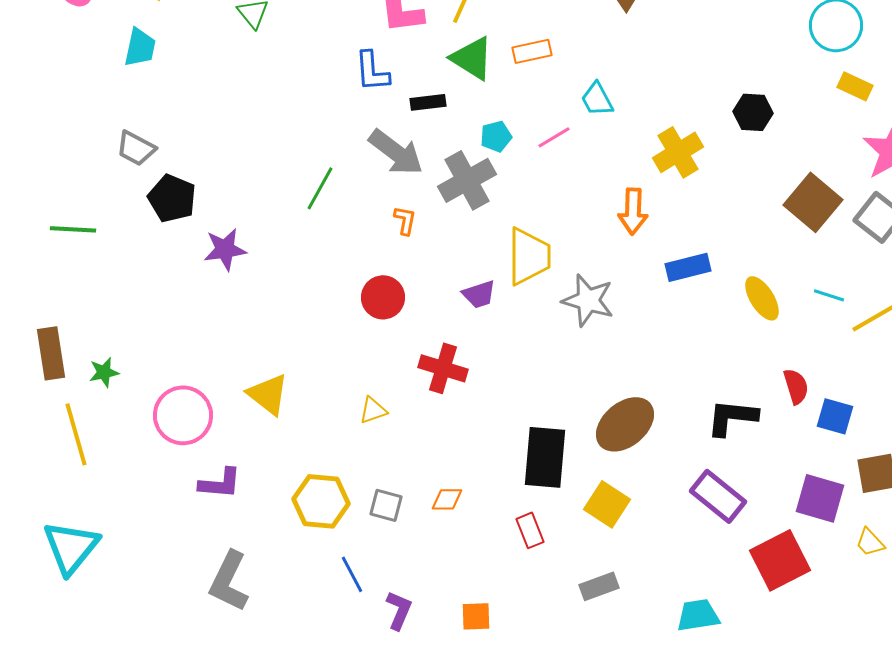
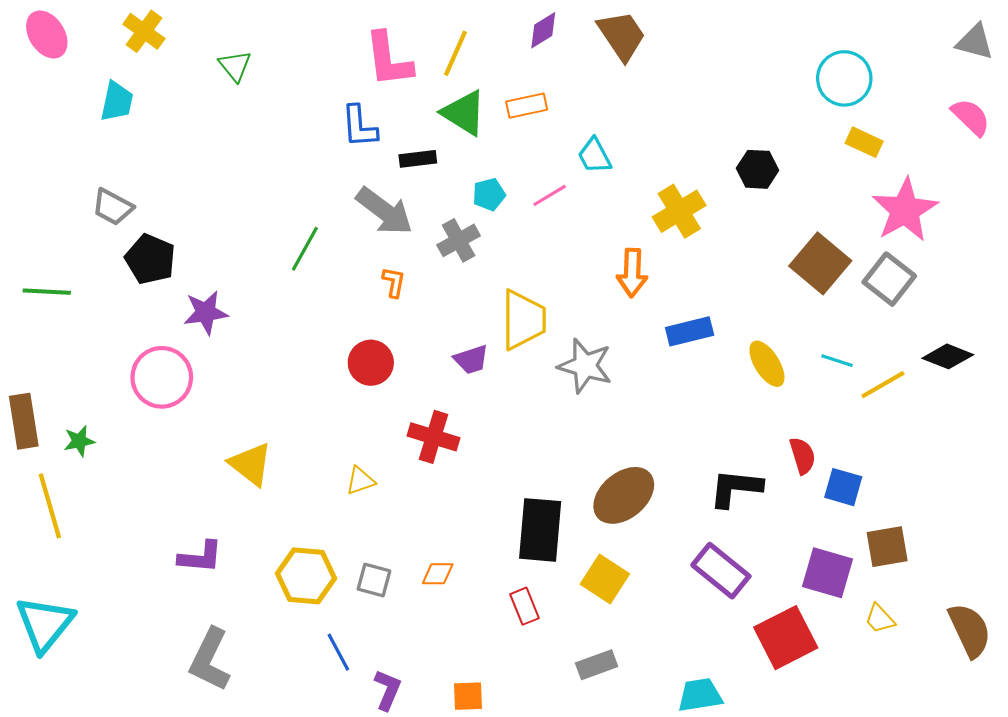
gray cross: (467, 180) -> (459, 240), size x0.7
pink circle: (183, 415) -> (162, 377), moved

